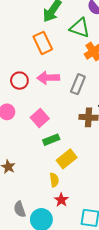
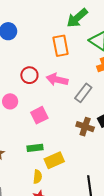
green rectangle: (51, 140) -> (35, 148), moved

